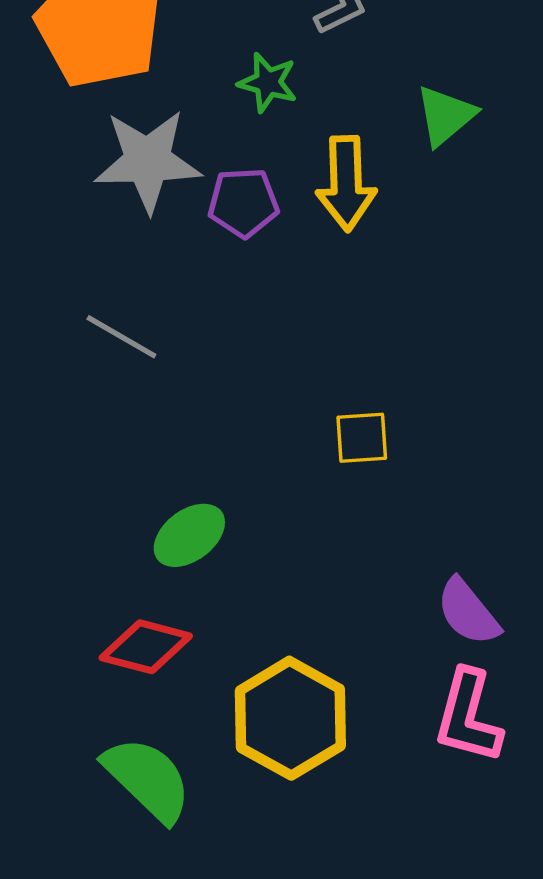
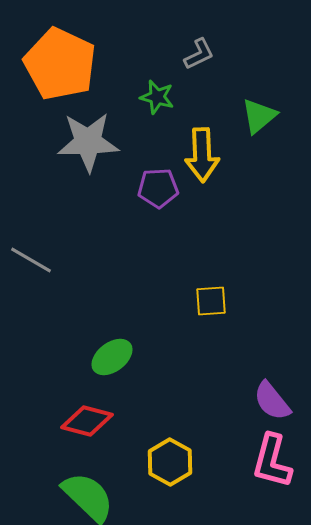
purple pentagon: (243, 203) -> (158, 188), moved
gray line: (121, 337) -> (31, 260), moved
yellow hexagon: (290, 718) -> (170, 462), size x0.7

